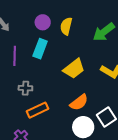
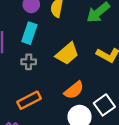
gray cross: (25, 88) -> (29, 62), moved

